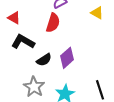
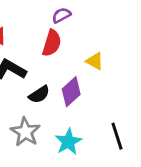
yellow triangle: (97, 13) -> (95, 61), moved

